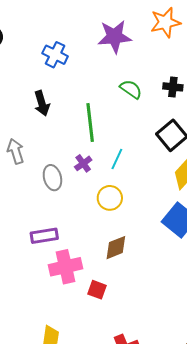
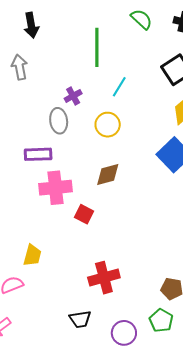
black arrow: (42, 103) -> (31, 25), moved
purple cross: (83, 163) -> (73, 96), moved
gray ellipse: (52, 178) -> (59, 121), moved

